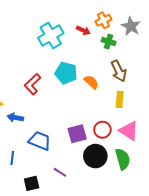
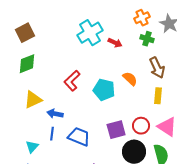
red arrow: (83, 30) -> (115, 43), moved
cyan pentagon: (66, 73) -> (104, 90), moved
blue line: (12, 158) -> (52, 134), moved

